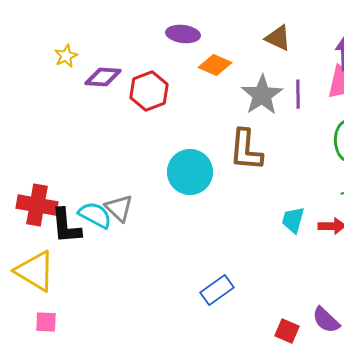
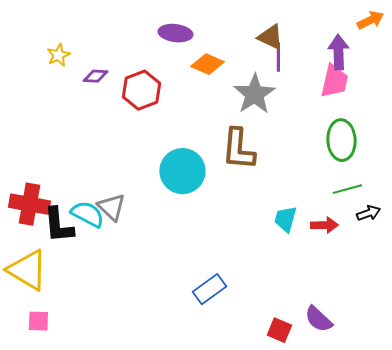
purple diamond: (103, 77) -> (95, 76), size x0.7
purple line: (298, 94) -> (278, 57), moved

